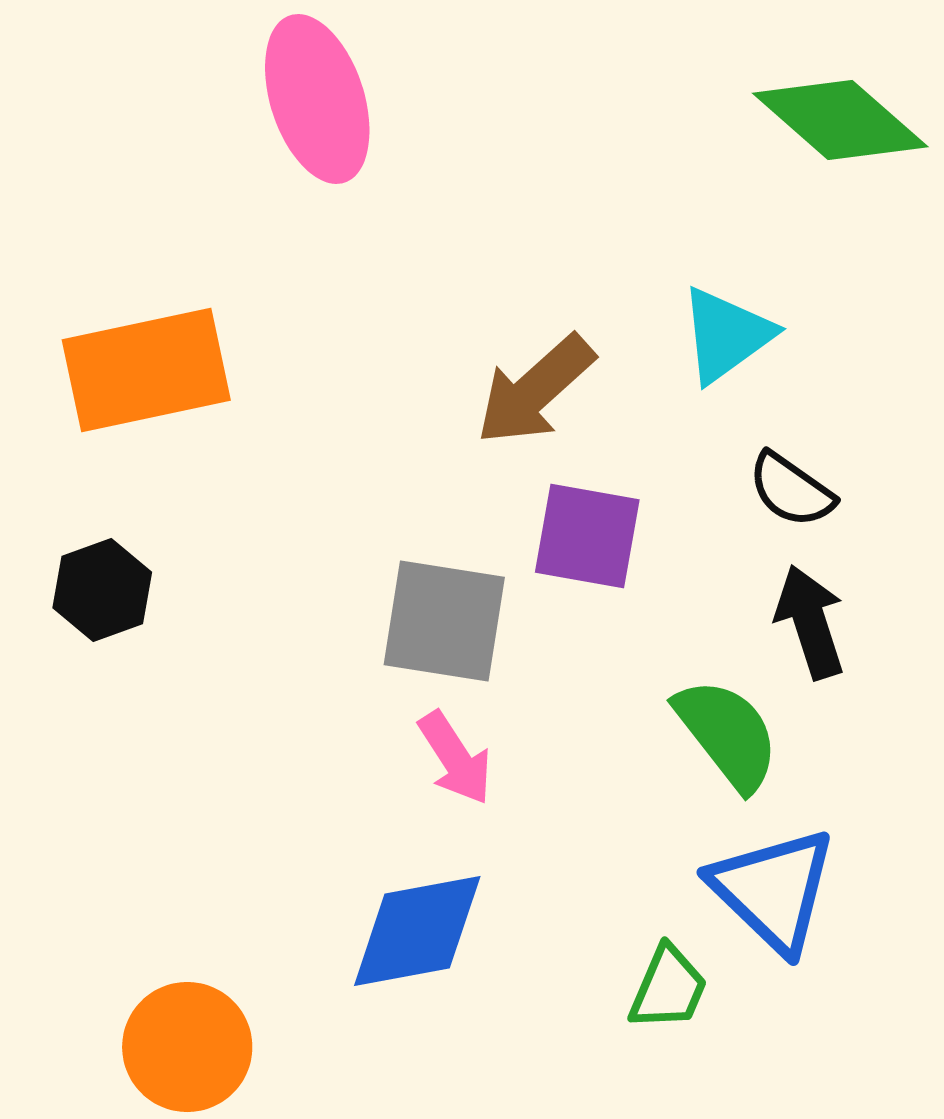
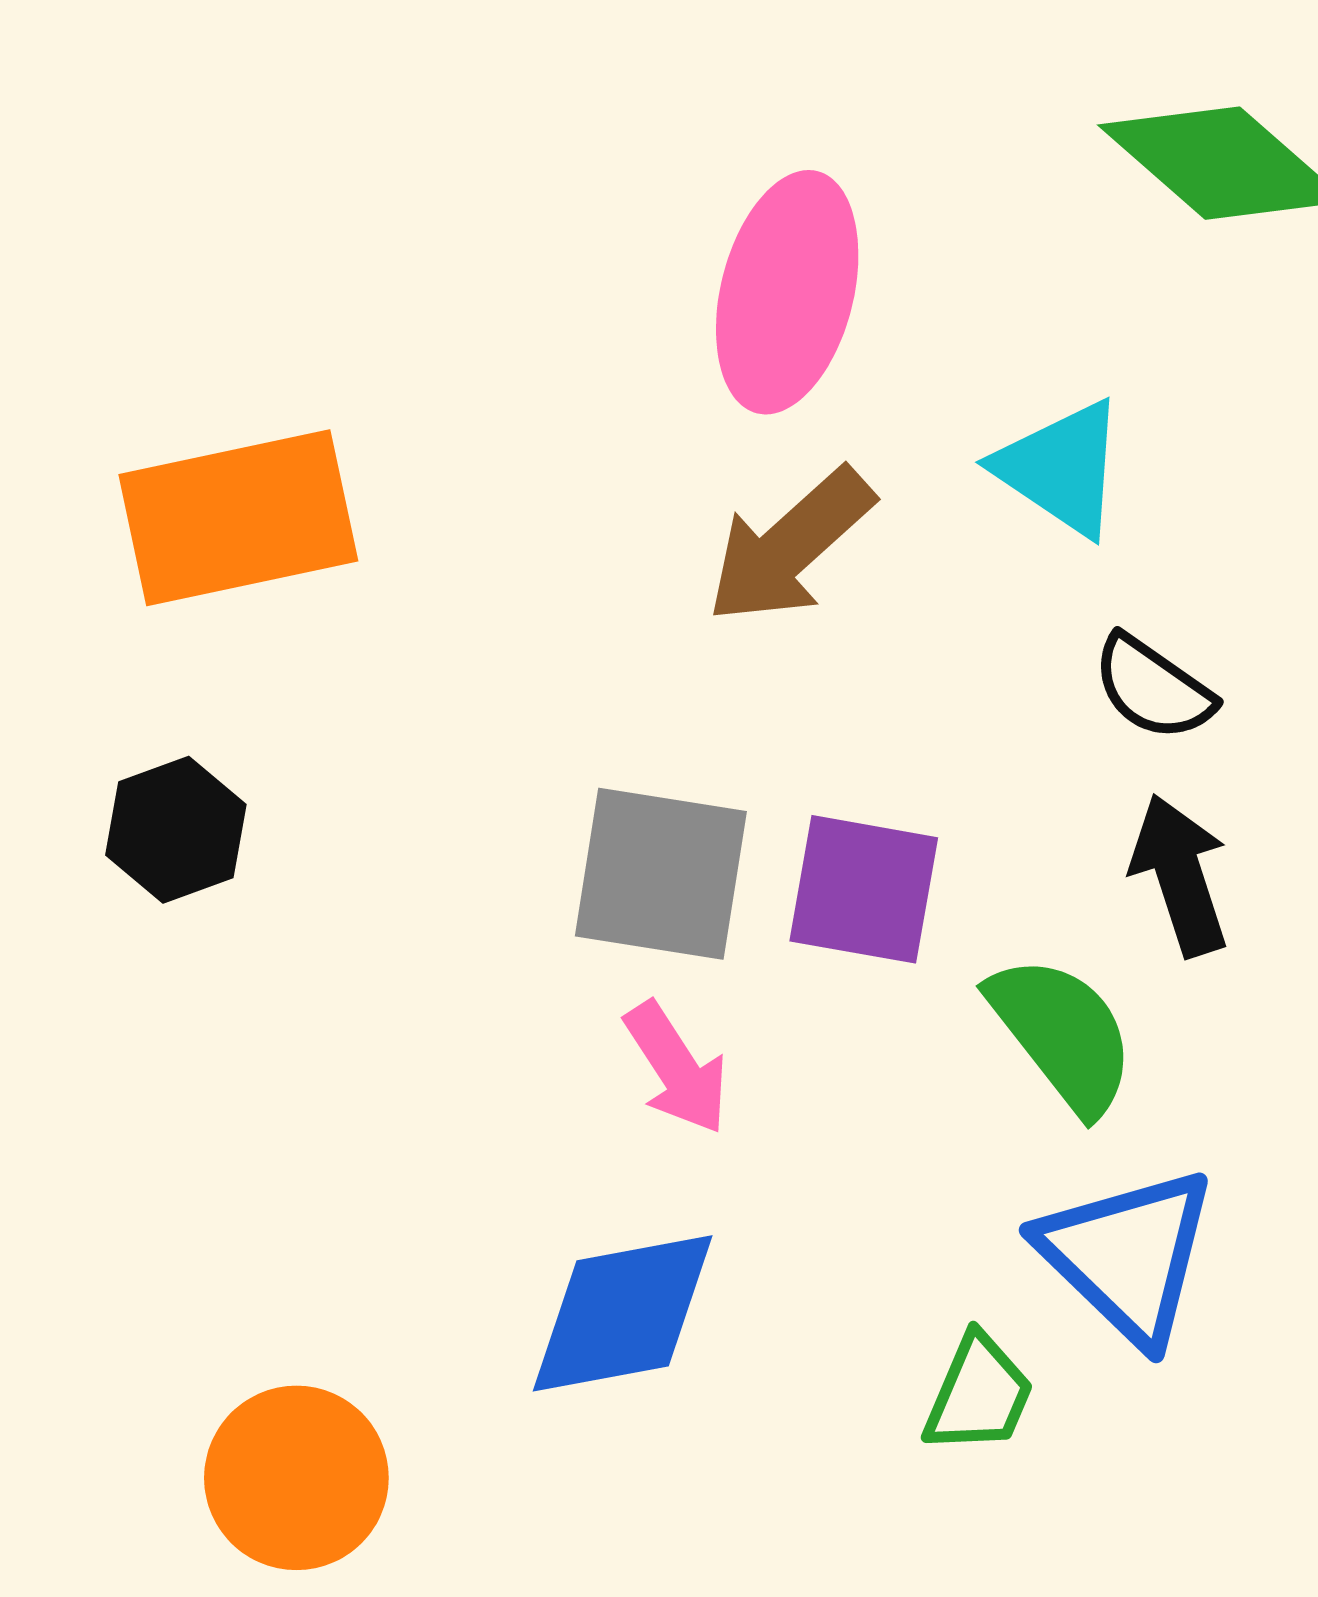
pink ellipse: (317, 99) -> (787, 292), moved, turned 32
cyan triangle: (726, 335) -> (1061, 468), turned -50
purple square: (587, 536) -> (864, 889), moved

